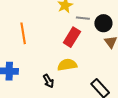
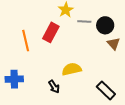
red rectangle: (72, 37) -> (51, 32), moved

